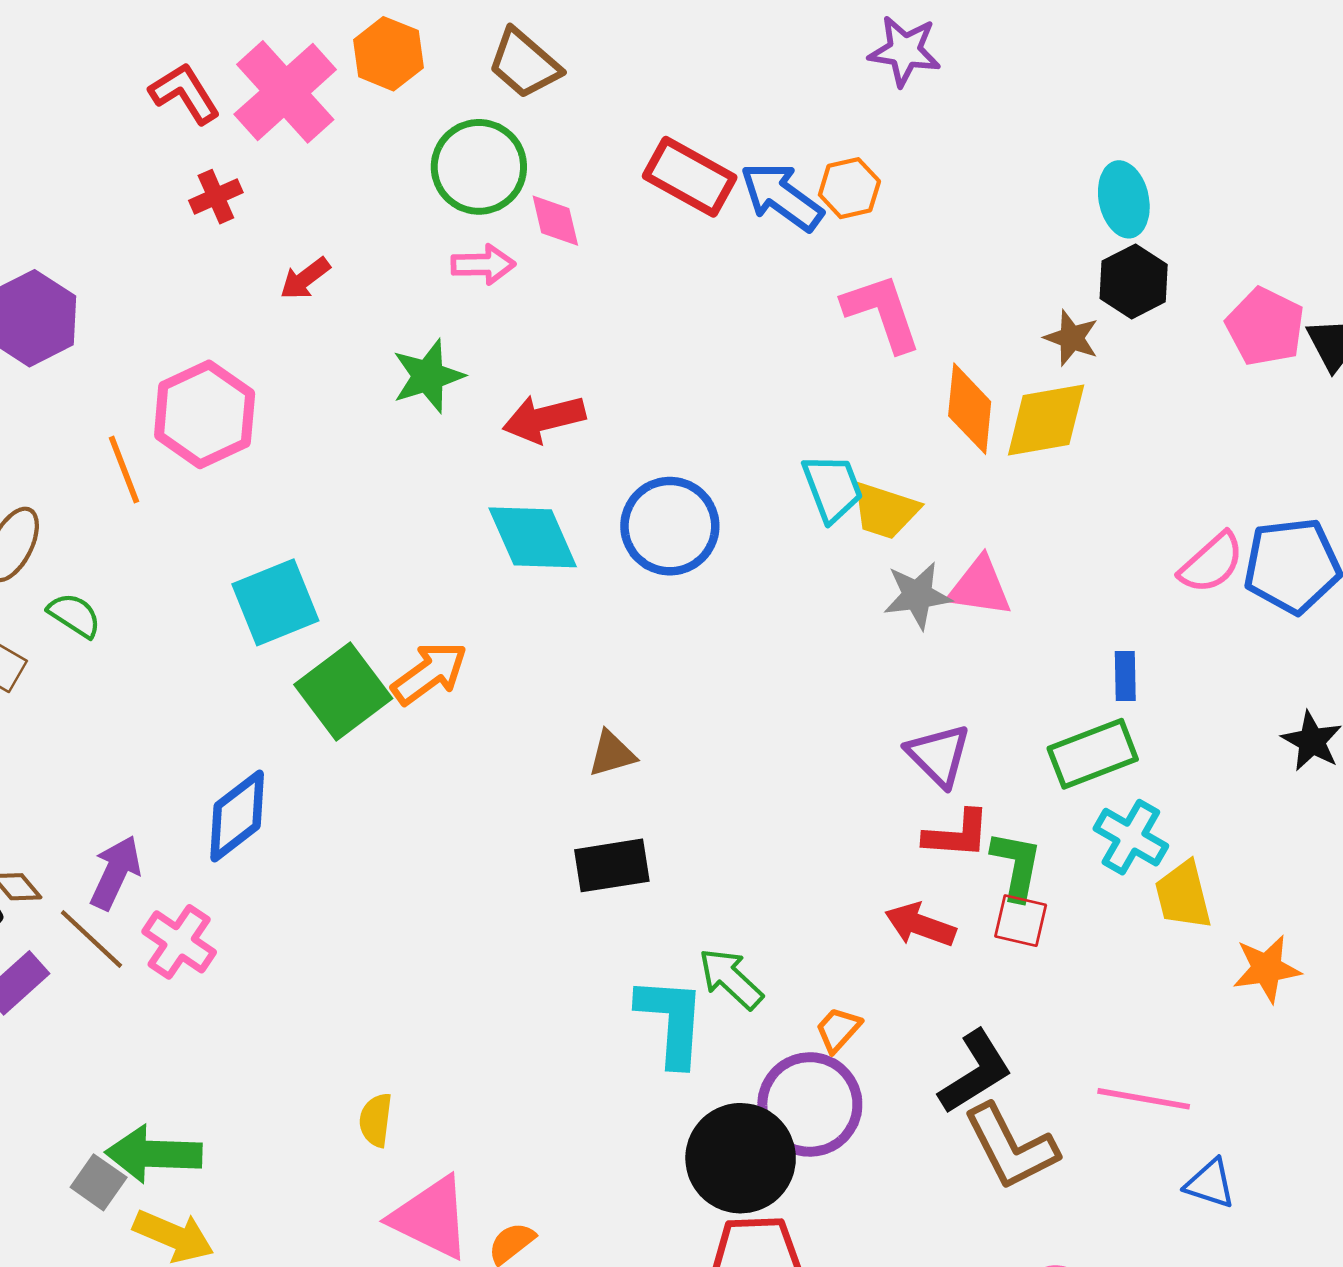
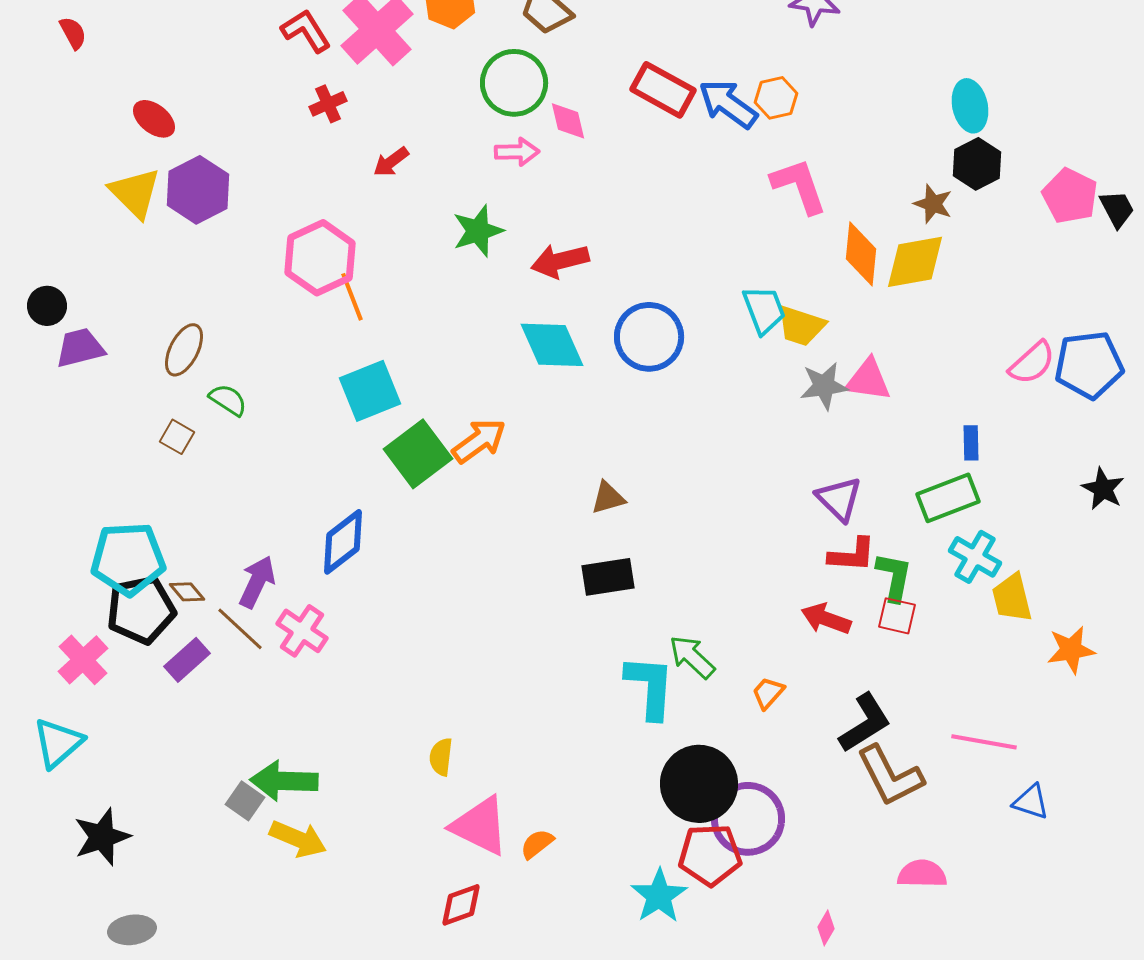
orange line: (124, 470) -> (352, 297), moved
purple circle: (810, 1104) -> (748, 819), moved

